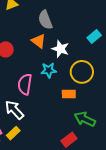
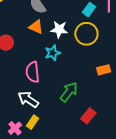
yellow circle: (82, 72) -> (86, 34), moved
orange rectangle: (69, 94) -> (104, 70), moved
green arrow: (85, 119) -> (69, 92), moved, turned 115

